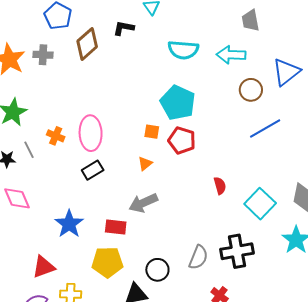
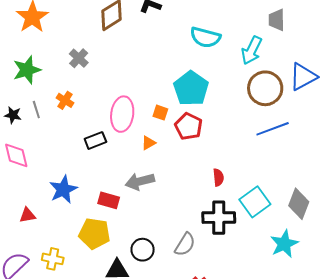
gray cross: (43, 55) -> (79, 58), moved, turned 30
cyan arrow: (231, 55) -> (252, 50), turned -76
brown circle: (251, 90) -> (265, 88), size x1.5
pink ellipse: (91, 133) -> (122, 114), moved
black cross: (237, 251) -> (219, 218), moved
red triangle: (44, 267) -> (27, 215), moved, size x0.7

